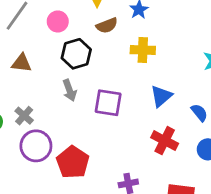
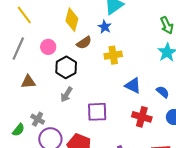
gray arrow: (70, 90) -> (67, 94), turned 63
blue triangle: (161, 96) -> (133, 86), turned -42
purple square: (108, 103) -> (97, 112), moved

